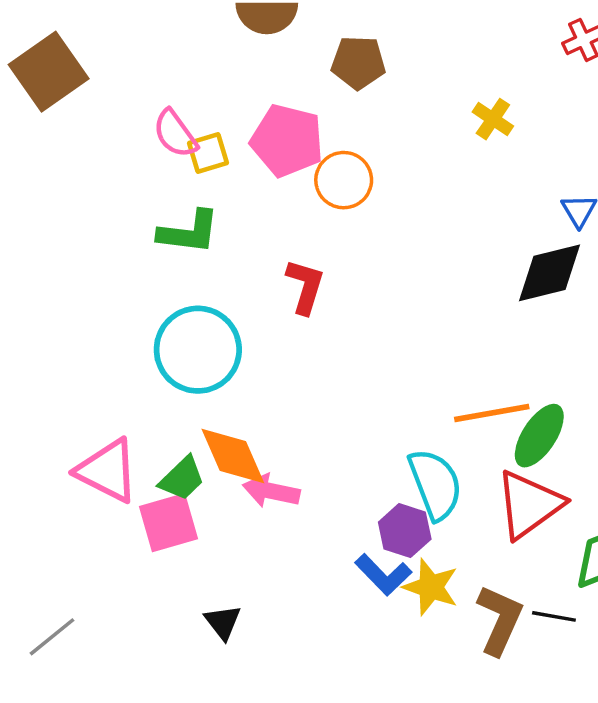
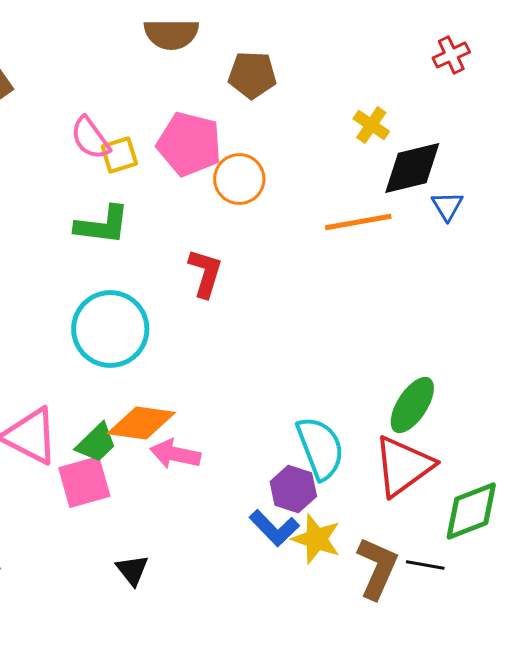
black diamond: (549, 273) -> (412, 168), moved
orange line: (492, 413) -> (358, 222), moved
orange diamond: (233, 456) -> (141, 423), turned -58

